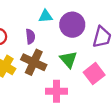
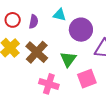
purple semicircle: (30, 36) -> (34, 22), moved

